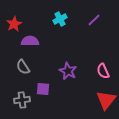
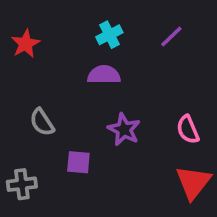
purple semicircle: (30, 41) -> (104, 75), moved
gray cross: (22, 100) -> (22, 184), moved

